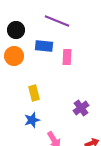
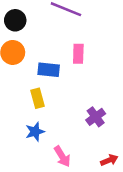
blue rectangle: (44, 46) -> (49, 70), moved

